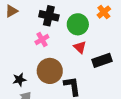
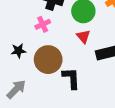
black star: (19, 80) -> (18, 51), moved

